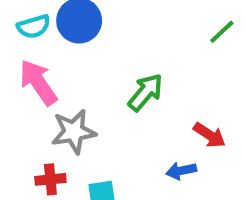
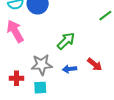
gray star: (74, 132) -> (42, 65), moved
blue arrow: (181, 171) -> (70, 69), moved

